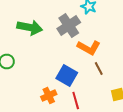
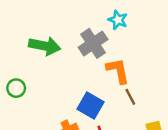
orange L-shape: (89, 48) -> (118, 71), turned -130

